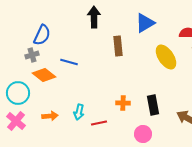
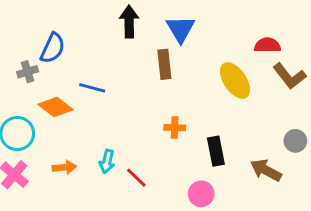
blue triangle: (145, 23) -> (181, 29), moved, turned -30
gray cross: (32, 55) -> (28, 72), moved
orange cross: (123, 103) -> (175, 128), moved
red line: (99, 123) -> (136, 178), turned 56

